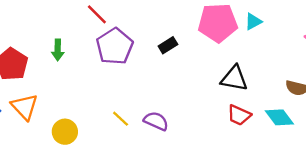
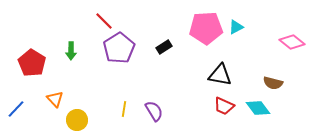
orange triangle: (25, 107) -> (55, 99), moved, size x0.7
yellow line: (121, 119) -> (124, 109), turned 56
purple semicircle: (156, 121) -> (154, 111), turned 35

